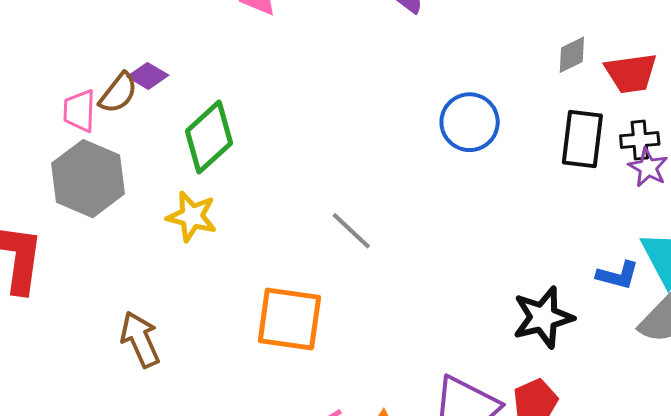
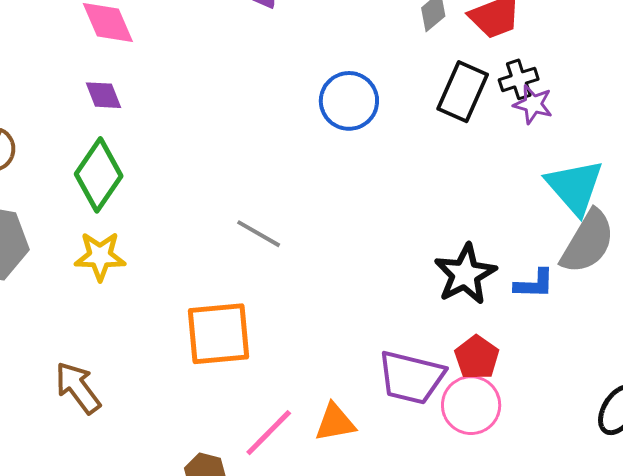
purple diamond: (148, 76) -> (103, 95), moved, turned 51
black rectangle: (582, 139) -> (463, 92), turned 30
blue L-shape: (618, 275) -> (534, 284), moved

